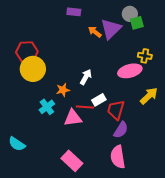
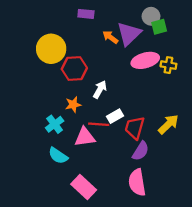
red hexagon: (27, 52) -> (74, 69), moved
yellow circle: (33, 69) -> (51, 49), moved
pink ellipse: (130, 71) -> (145, 60), moved
yellow arrow: (149, 96) -> (168, 124), moved
cyan semicircle: (17, 144) -> (58, 156), moved

